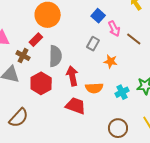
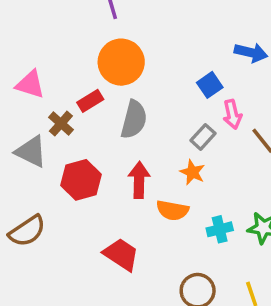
gray rectangle: (93, 44) -> (203, 137), moved
gray semicircle: (55, 56) -> (134, 120), moved
orange star: (111, 61) -> (192, 172), moved
red trapezoid: (75, 106) -> (121, 254), moved

